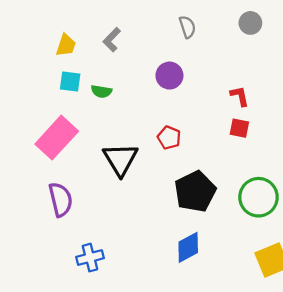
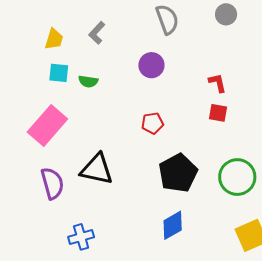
gray semicircle: (187, 27) -> (167, 19), size x1.4
red pentagon: (169, 138) -> (152, 123), turned -30
black triangle: (120, 159) -> (97, 169), moved, turned -45

